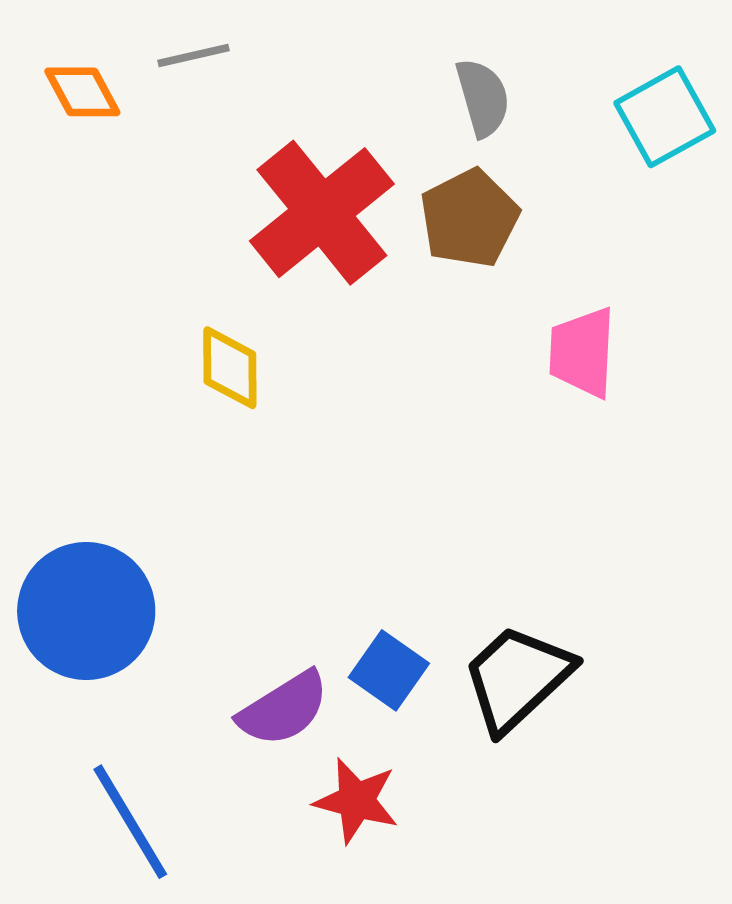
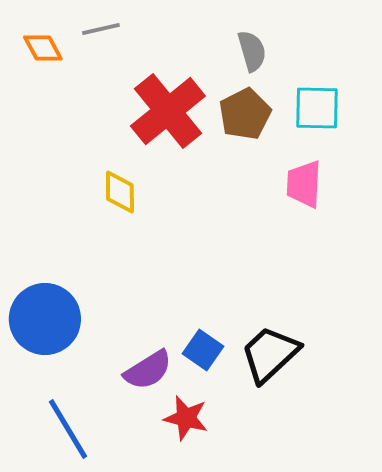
cyan square: (665, 117) -> (317, 108), moved, turned 30

